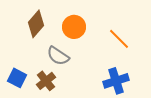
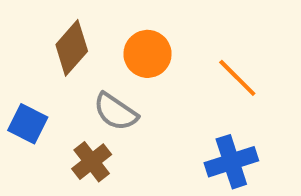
blue square: (17, 78) -> (28, 124), moved

